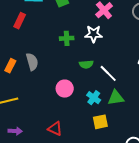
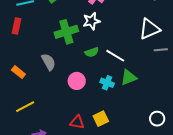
green cross: (67, 38) -> (66, 32), size x1.6
gray semicircle: (32, 62) -> (49, 62), moved
orange rectangle: (10, 66) -> (18, 72), turned -64
yellow square: (100, 122) -> (101, 119), moved

